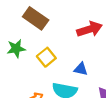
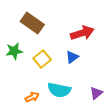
blue triangle: (81, 69) -> (72, 57), moved, turned -48

